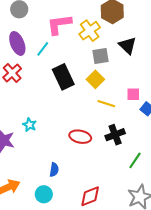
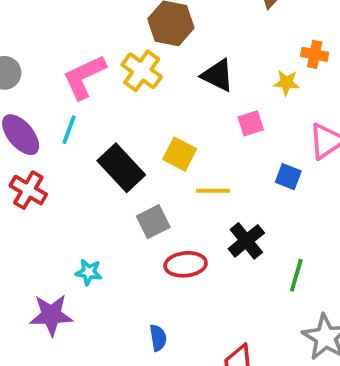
gray square: (100, 56) -> (153, 222), moved
pink square: (133, 94) -> (251, 123), moved

